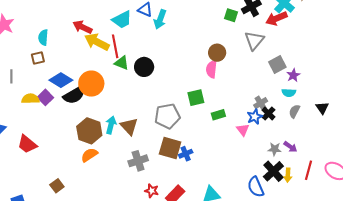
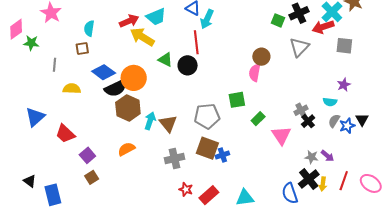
cyan trapezoid: (122, 20) -> (156, 17), moved
red arrow: (82, 27) -> (129, 21), turned 126
red line: (115, 46) -> (196, 42), moved
gray square: (277, 65) -> (344, 46), moved, turned 30
purple star: (293, 75) -> (344, 85), moved
purple square: (45, 97) -> (87, 155), moved
green rectangle: (218, 115) -> (258, 119), turned -32
blue star: (255, 117) -> (347, 126), moved
pink triangle: (243, 130) -> (281, 135), size x1.5
brown hexagon: (89, 131) -> (128, 108), moved

